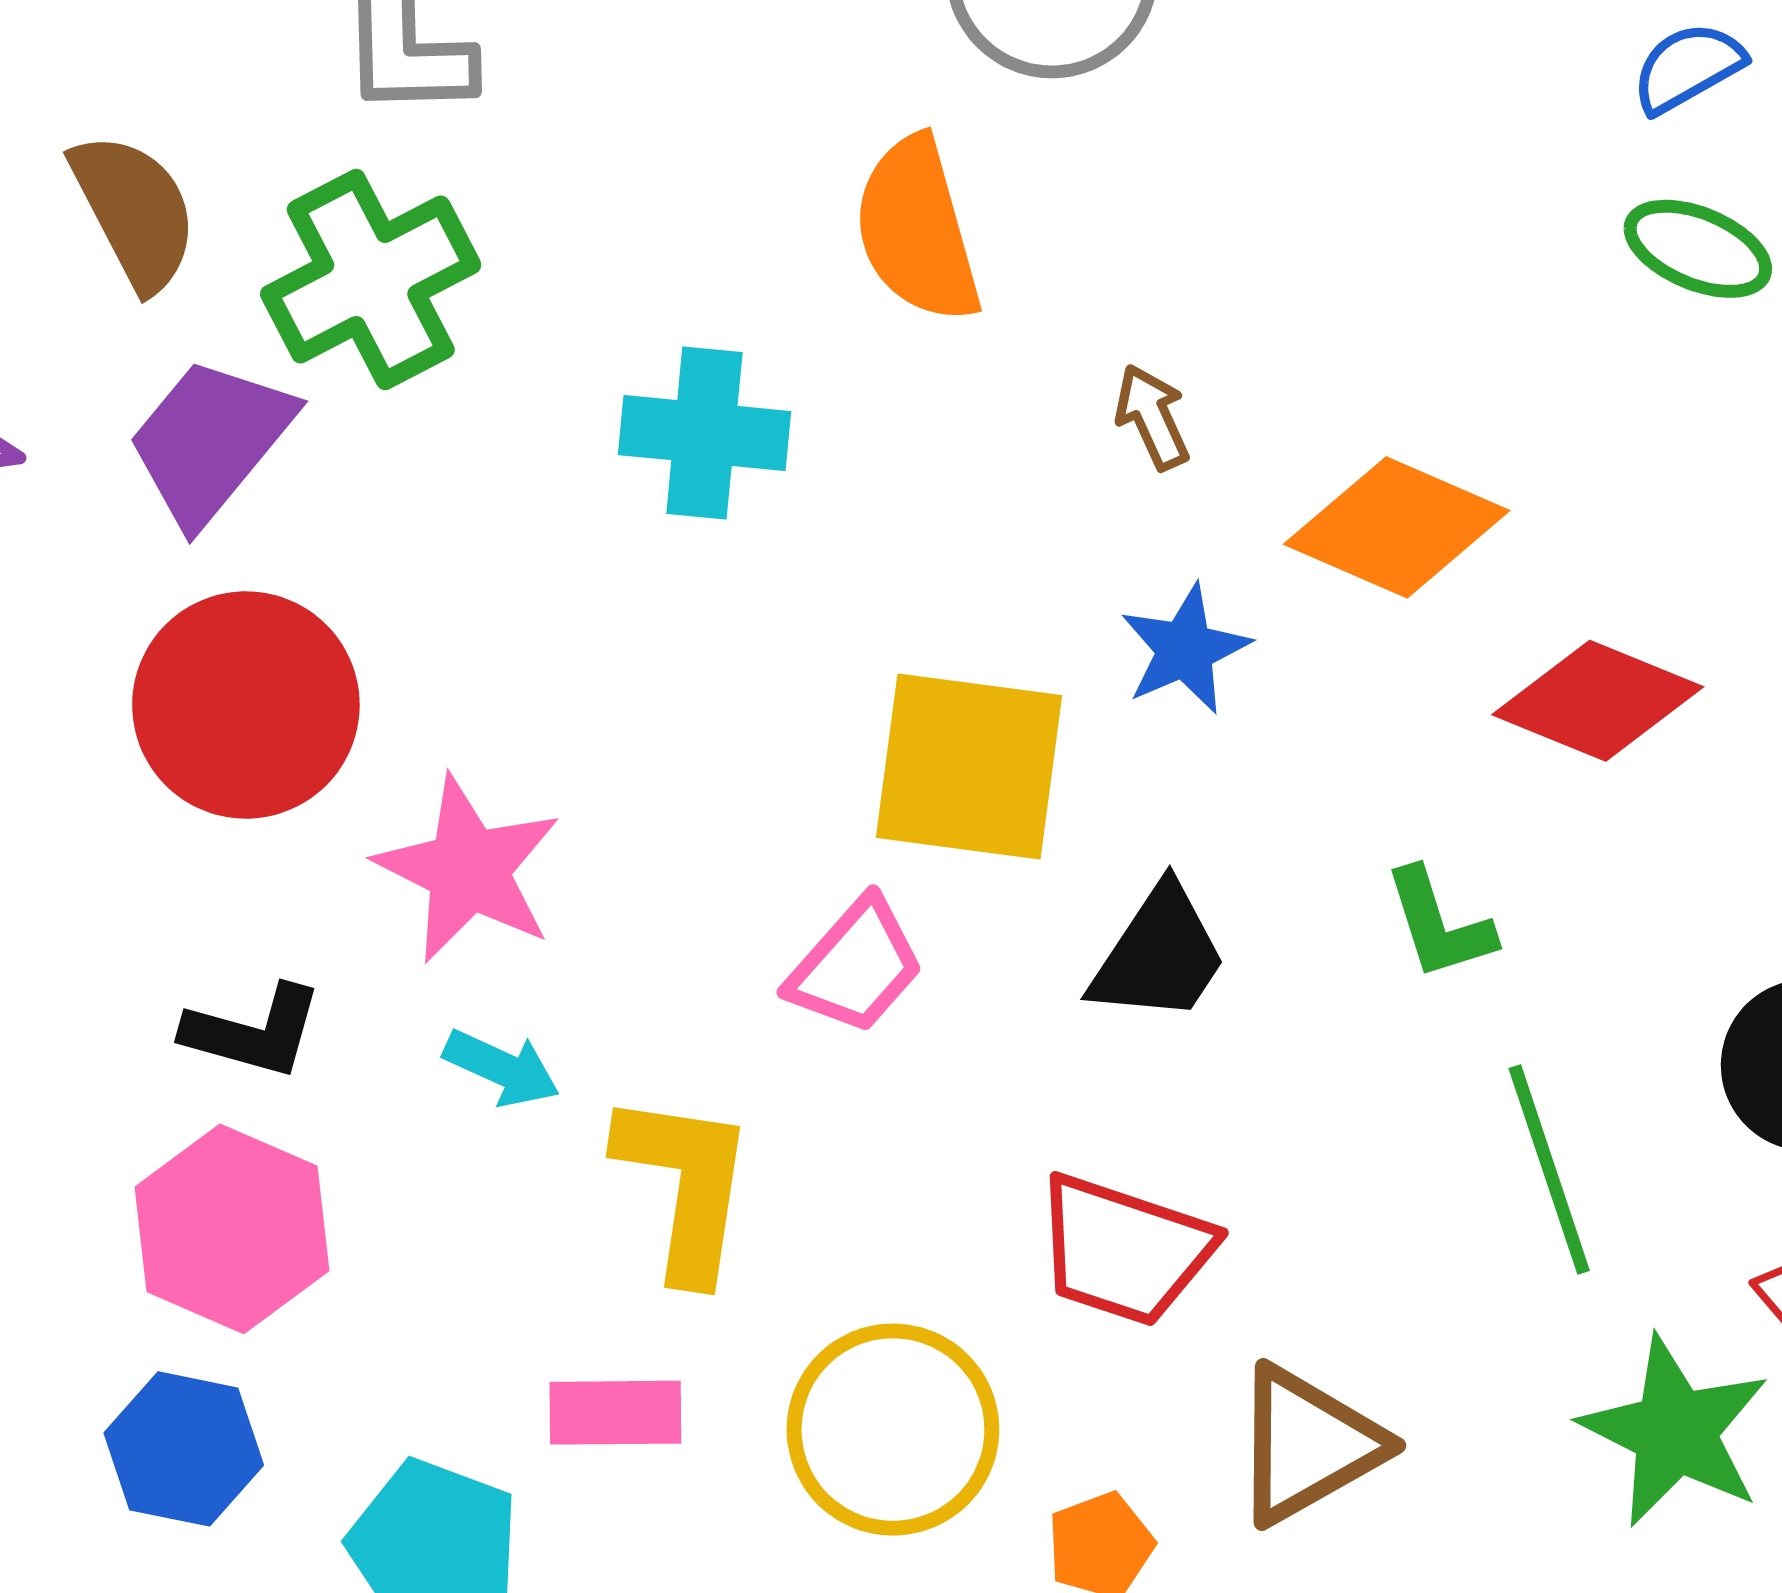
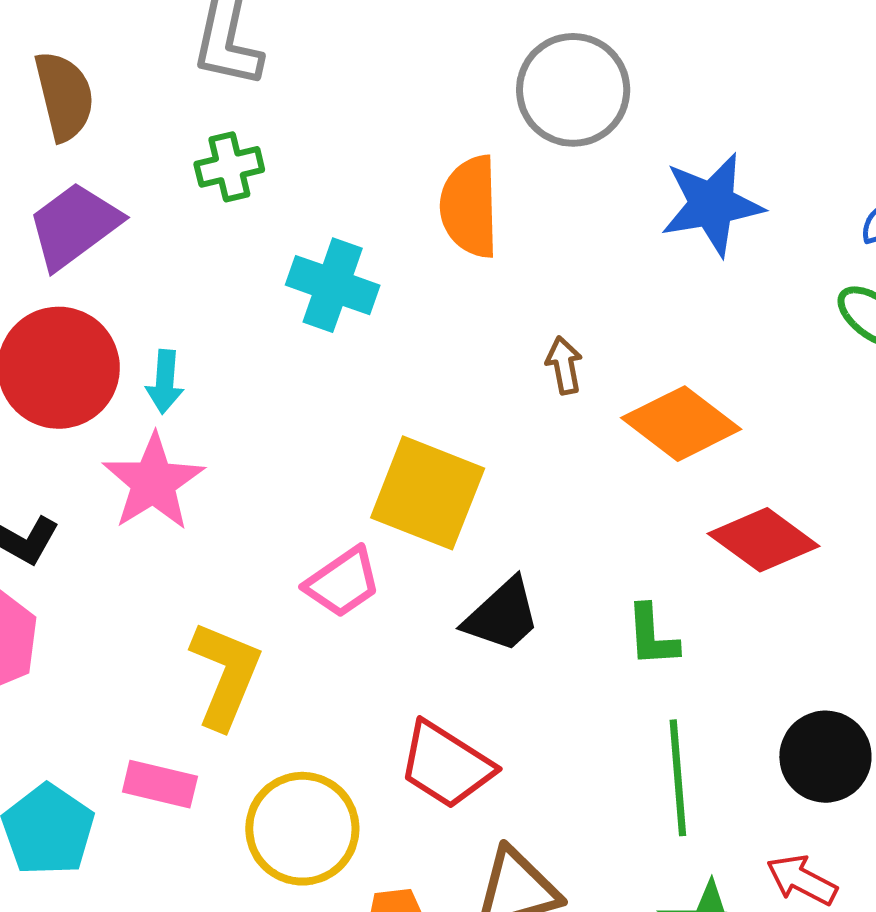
green cross: (371, 279) -> (229, 167), moved, size x0.6
brown arrow: (1152, 417) -> (564, 365), moved
blue star: (1185, 649) -> (712, 204), moved, size x1.5
cyan arrow: (502, 1068) -> (165, 382), moved, turned 56

